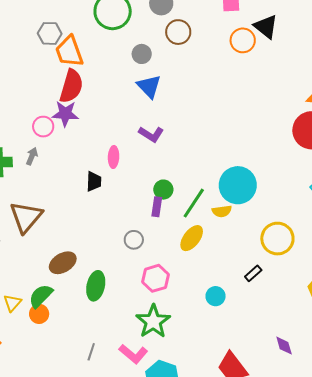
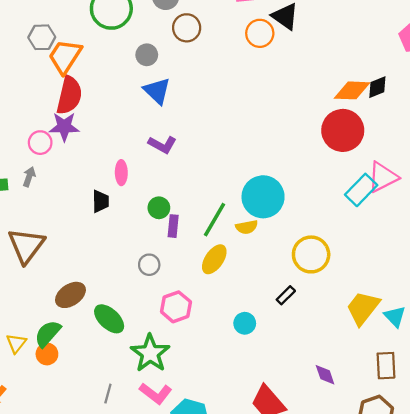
orange trapezoid: (69, 51) -> (65, 56), turned 56
green circle: (163, 190) -> (159, 208), moved
green ellipse: (96, 286) -> (109, 319), turned -56
green star: (153, 321) -> (150, 353), moved

